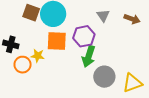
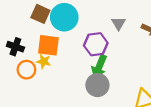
orange square: (57, 41) -> (48, 45), moved
gray circle: (104, 77) -> (97, 85), moved

